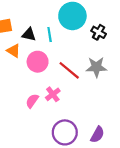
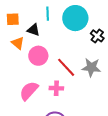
cyan line: (50, 34) -> (48, 14), moved
pink cross: (53, 94) -> (56, 88), moved, turned 32
pink semicircle: (32, 101) -> (29, 91), size x1.5

